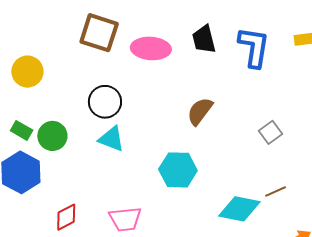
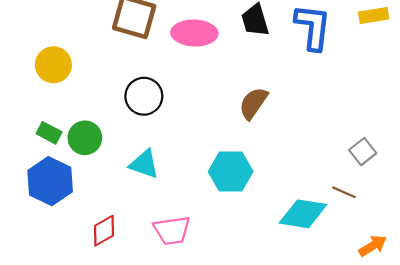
gray square: (271, 132) -> (363, 152), moved
cyan triangle: (111, 139) -> (144, 164), moved
brown line: (276, 191) -> (344, 192), turned 50

